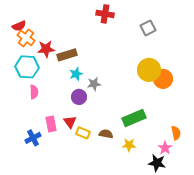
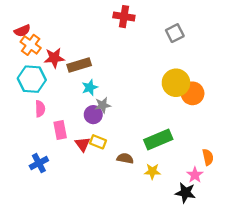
gray star: (94, 84) -> (103, 105), moved
pink rectangle: (51, 124) -> (60, 130), moved
yellow rectangle: (83, 133) -> (98, 142), moved

